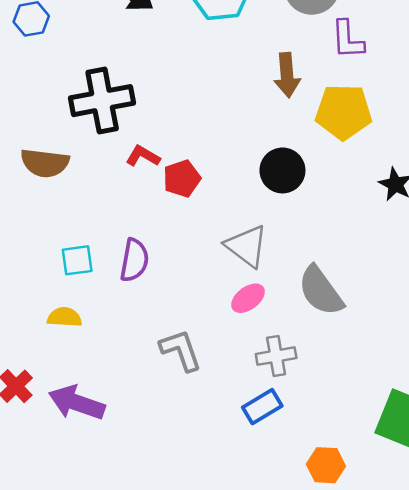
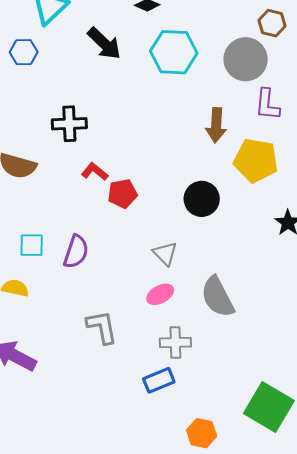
black cross: (102, 101) -> (69, 124), size x0.7
gray triangle: (247, 246) -> (165, 254), size x0.7

